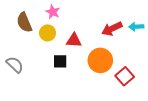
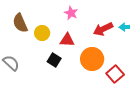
pink star: (53, 12) -> (71, 13), moved
black square: (60, 61) -> (54, 60), turned 32

